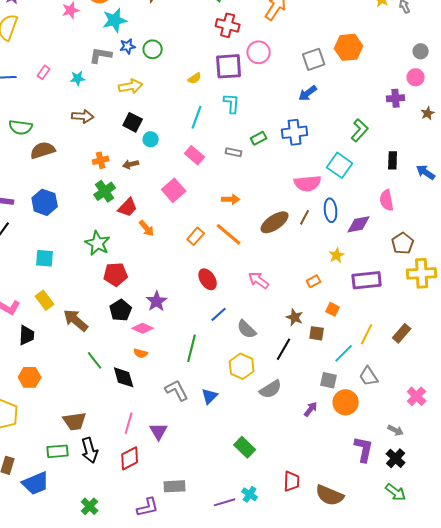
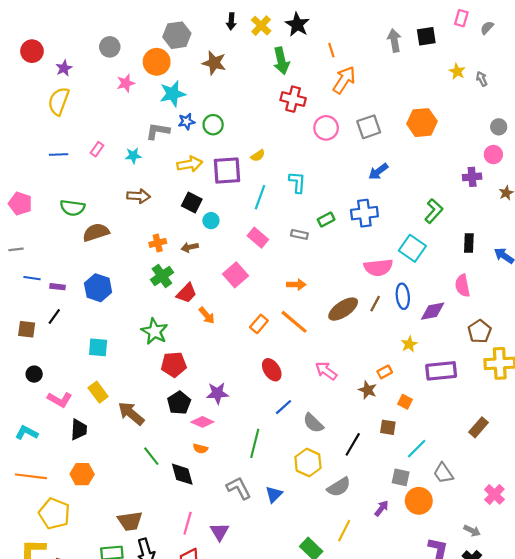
gray square: (314, 59) -> (369, 127), moved
purple square: (229, 66) -> (227, 170), moved
purple star: (157, 301) -> (217, 393), turned 30
brown star: (295, 317) -> (368, 390), moved
yellow line: (367, 334) -> (344, 531), moved

